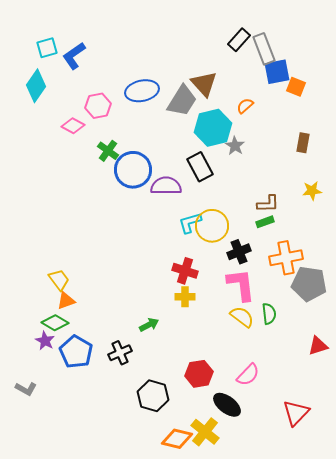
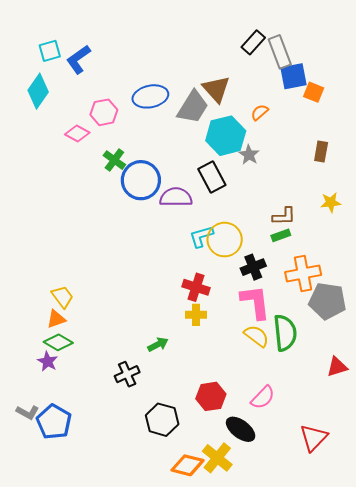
orange triangle: (66, 301) -> (56, 319), moved
green semicircle: (269, 314) -> (285, 333), size x1.6
blue pentagon: (76, 352) -> (54, 422), moved

